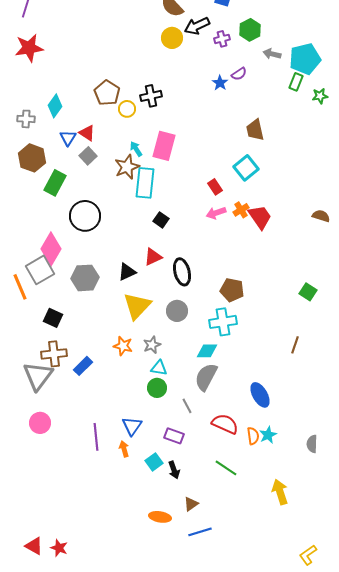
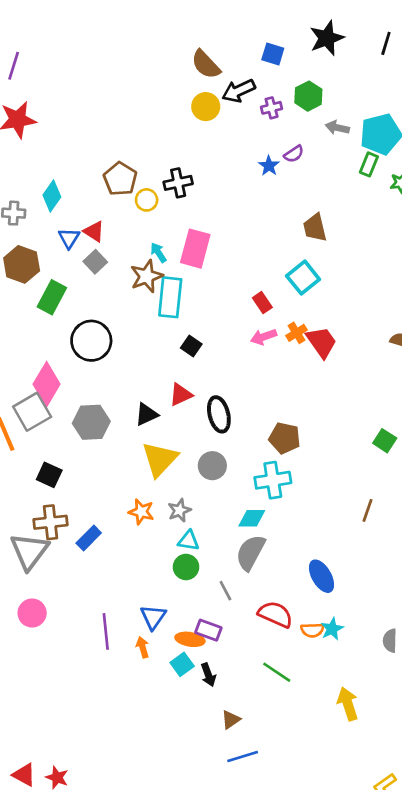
orange semicircle: (253, 436) -> (312, 630), turned 96
orange ellipse: (160, 517) -> (190, 639), moved

